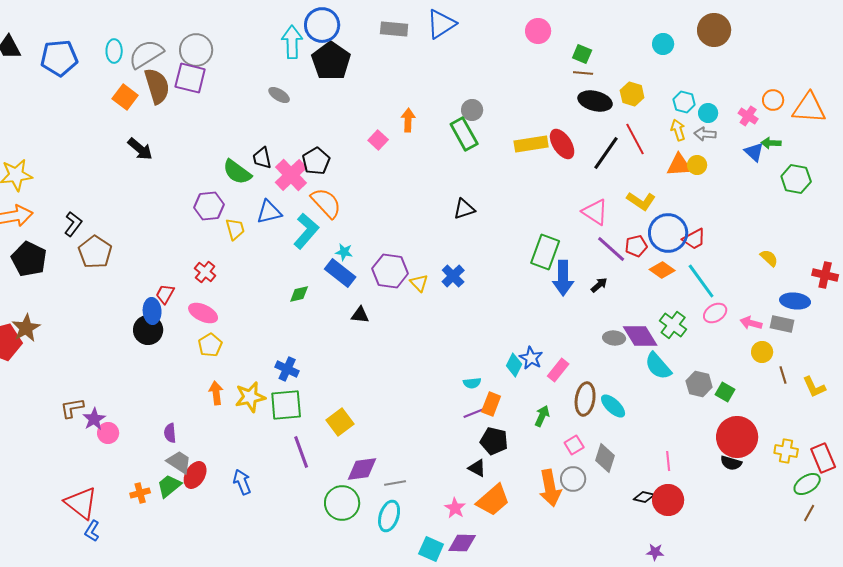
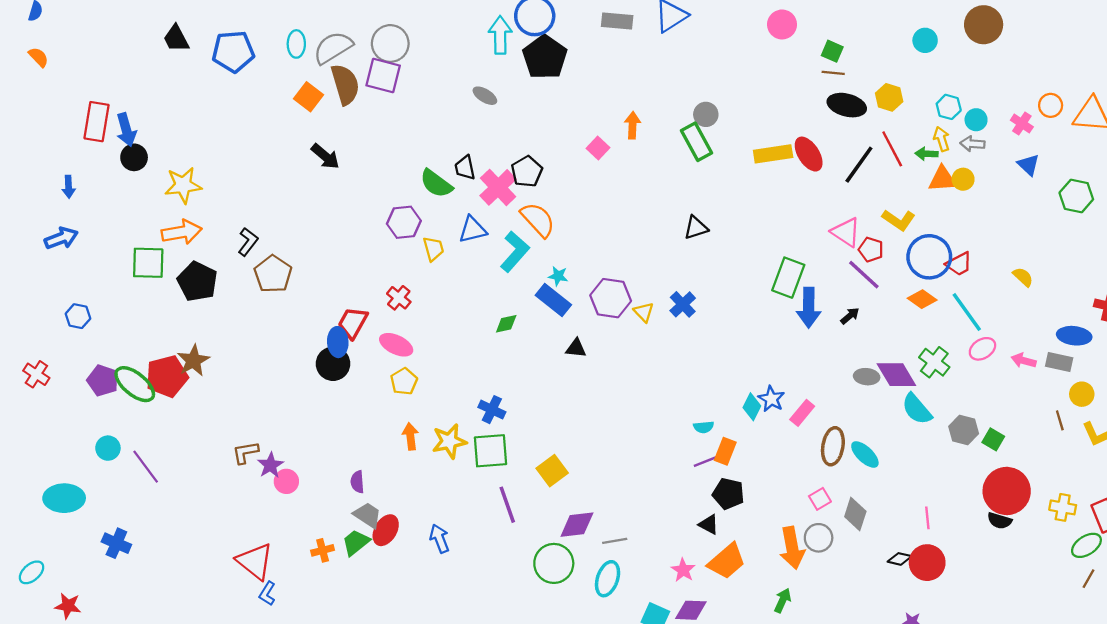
green arrow: (771, 143) -> (927, 154), moved
red pentagon: (636, 246) -> (871, 250), moved, turned 30
yellow semicircle: (769, 258) -> (1023, 277), moved
red trapezoid: (165, 294) -> (353, 323), size x1.4
yellow circle: (762, 352) -> (1082, 394), moved
green arrow: (542, 416) -> (783, 601), moved

